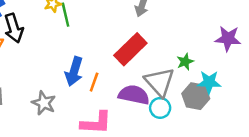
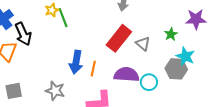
green star: (185, 62) -> (171, 34), moved
gray triangle: (160, 82) -> (143, 44), moved, size x0.6
cyan star: (209, 82) -> (185, 56), turned 30

